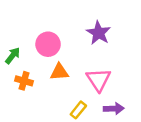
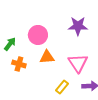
purple star: (99, 33) -> (78, 26), turned -30

